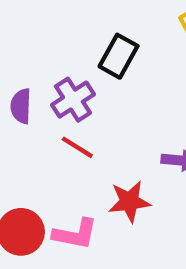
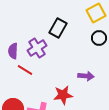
red line: (77, 147) -> (25, 70), moved

